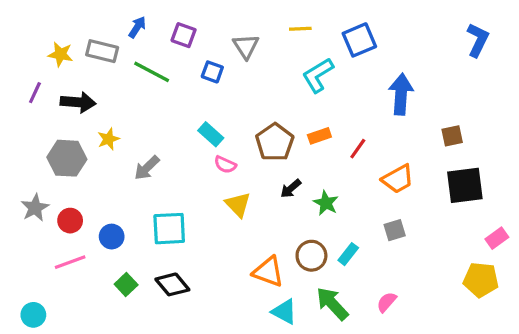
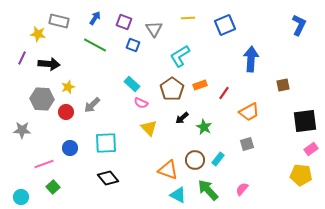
blue arrow: (137, 27) -> (95, 18), moved
purple square: (184, 35) -> (124, 22), moved
gray rectangle: (102, 51) -> (59, 21), moved
cyan L-shape: (318, 75) -> (180, 56), moved
black square: (465, 185) -> (305, 121), moved
gray star: (35, 208) -> (22, 130), turned 30
red circle: (70, 221) -> (66, 112), moved
green square: (126, 284) -> (53, 187), moved

